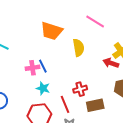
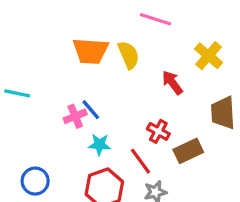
yellow semicircle: (79, 48) -> (129, 55), moved
red arrow: (111, 63) -> (172, 83), moved, turned 49
red cross: (80, 89) -> (158, 131), turned -32

